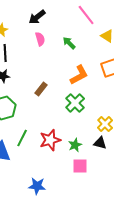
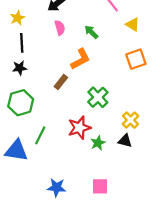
orange L-shape: (79, 75) -> (80, 59), moved
red star: (50, 140) -> (79, 128), moved
pink square: (80, 166) -> (100, 186), moved

